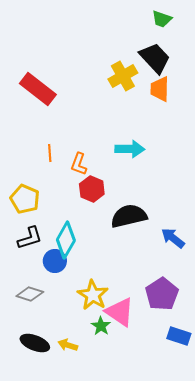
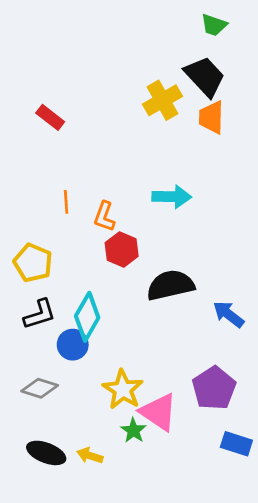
red rectangle: (38, 89) -> (50, 117), size x0.6

